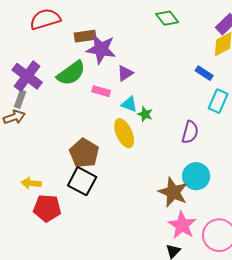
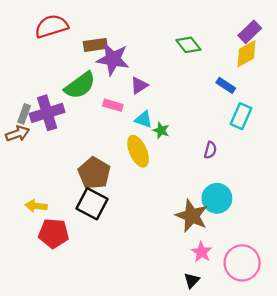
green diamond: (167, 18) -> (188, 45), moved
purple cross: (27, 76) -> (47, 113), moved, turned 36
purple semicircle: (190, 132) -> (210, 150), size x0.7
pink star: (182, 225) -> (202, 252), size x0.7

